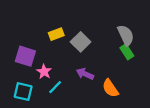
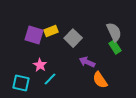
purple square: (25, 56) -> (34, 35), moved
purple arrow: (85, 74) -> (87, 62), moved

